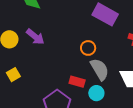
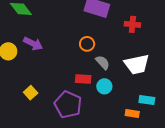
gray semicircle: (100, 69) -> (103, 62), size x0.7
yellow square: (13, 75) -> (31, 93), moved

